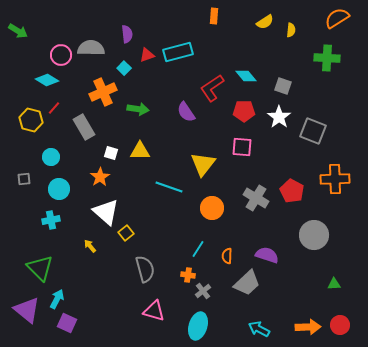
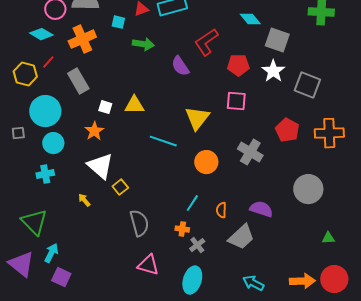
cyan square: (124, 68) -> (118, 22), turned -32
cyan diamond: (246, 76) -> (250, 19), moved
gray square: (283, 86) -> (277, 40), size x1.4
orange cross: (103, 92) -> (82, 39), moved
green arrow: (138, 109) -> (143, 44), moved
cyan circle: (51, 157) -> (45, 111), size x1.8
red pentagon: (292, 191) -> (287, 130), moved
red circle: (340, 325) -> (334, 279), size x1.4

